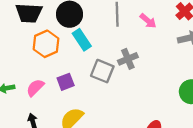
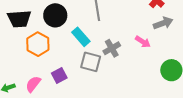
pink arrow: (148, 21) -> (143, 42), moved
cyan rectangle: (82, 40) -> (81, 37), moved

